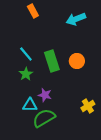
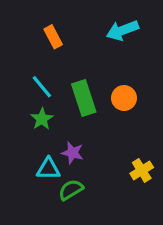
orange rectangle: (33, 11) -> (53, 37), moved
green semicircle: (44, 118) -> (71, 190), size x0.7

